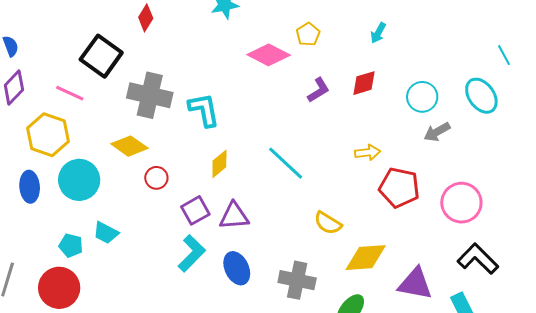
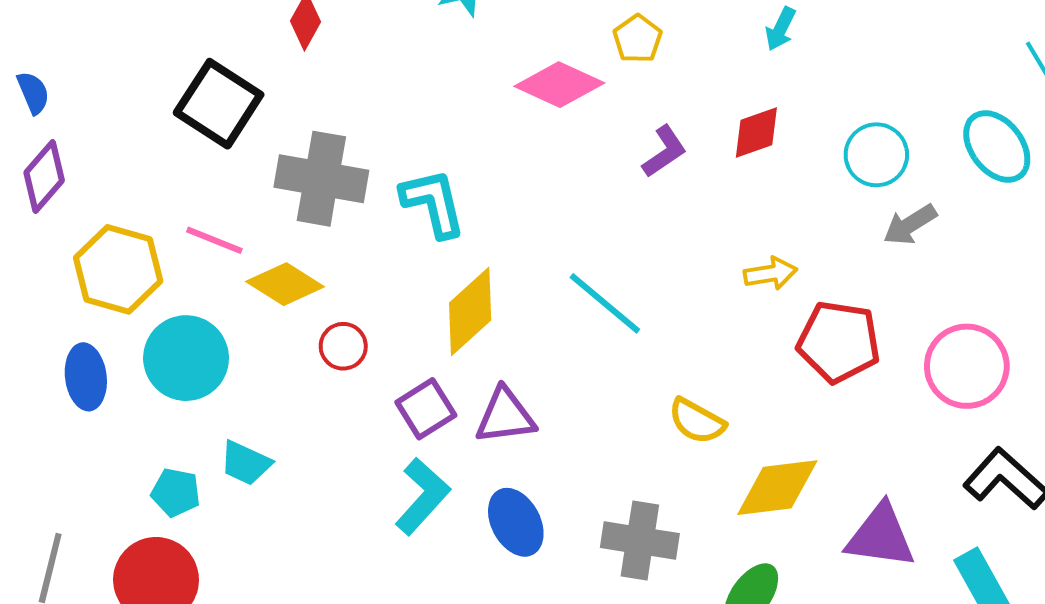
pink line: (70, 93) -> (214, 240), moved
yellow diamond: (219, 164) -> (470, 312), size x1.5

